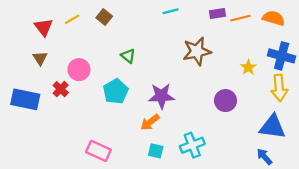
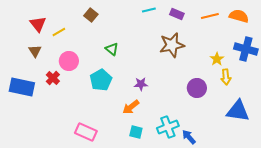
purple rectangle: (217, 14) -> (177, 14), moved, turned 32
yellow line: (72, 19) -> (59, 32), moved
yellow arrow: (279, 88) -> (226, 77), moved, size x0.7
purple star: (161, 96) -> (141, 84), size x0.6
blue arrow: (264, 157) -> (189, 137), moved

